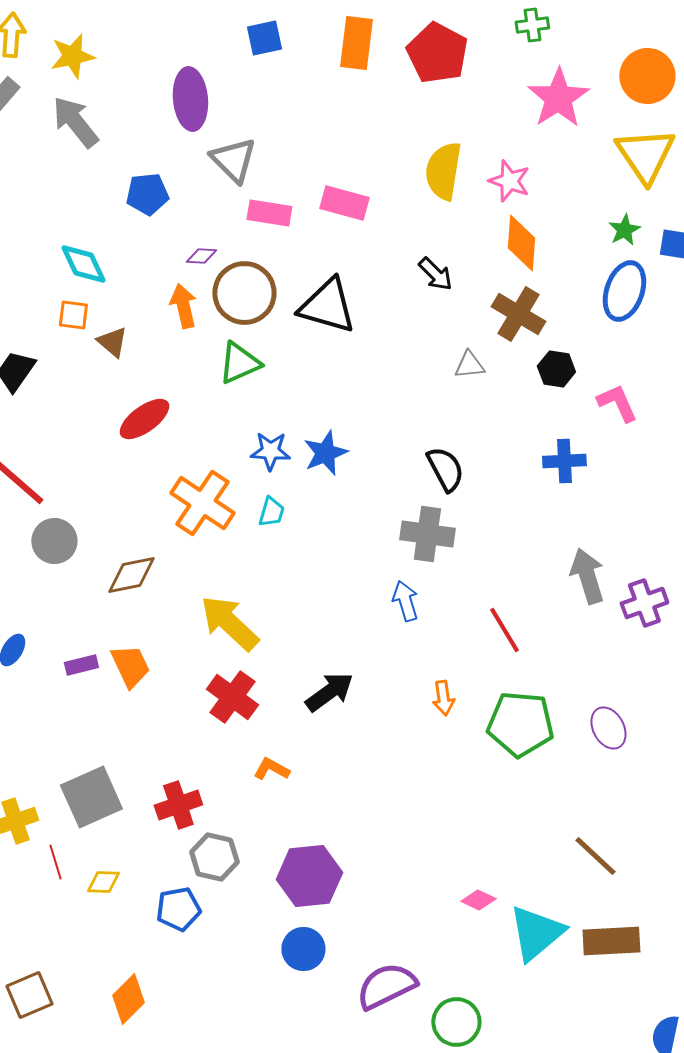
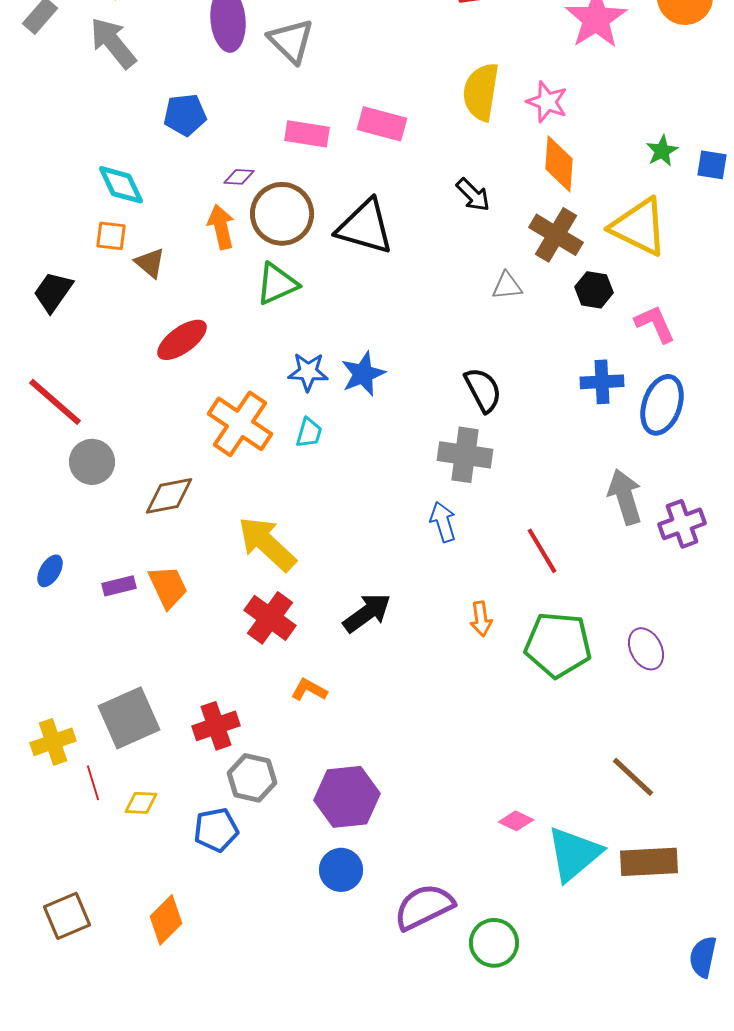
yellow triangle: (645, 155) -> (639, 227), moved, turned -30
gray triangle: (233, 160) -> (291, 41), moved
blue ellipse: (624, 291) -> (662, 405), moved

